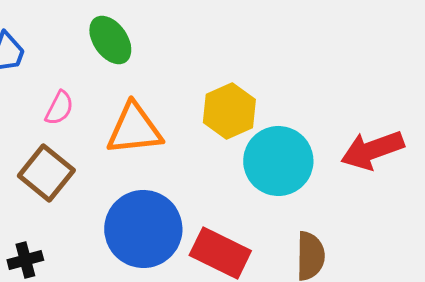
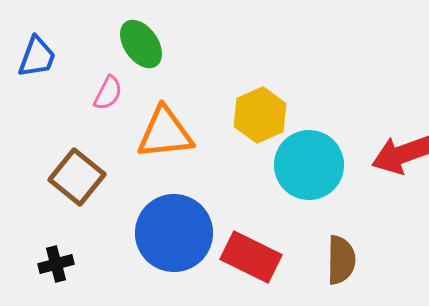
pink semicircle: (59, 108) -> (108, 93), moved

